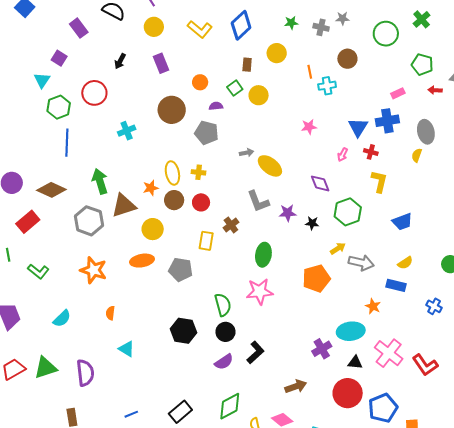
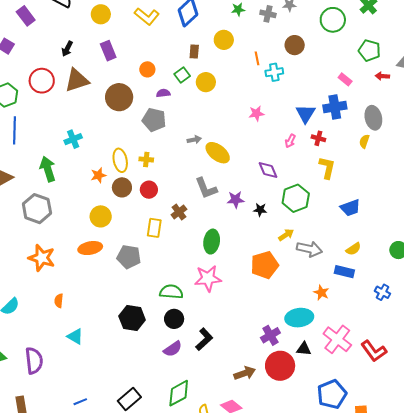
pink rectangle: (398, 93) -> (345, 79), turned 64
cyan cross: (127, 131) -> (73, 139), moved
brown triangle: (124, 206) -> (77, 80), moved
green semicircle: (223, 305) -> (171, 292), turned -70
red circle: (348, 393) -> (280, 366), moved

